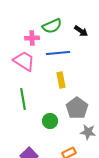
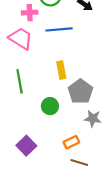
yellow rectangle: (61, 80) -> (61, 70), moved

